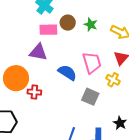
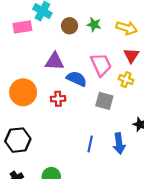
pink rectangle: (48, 30) -> (22, 27), moved
purple triangle: (38, 52) -> (55, 61), moved
red cross: (34, 92) -> (58, 99), moved

